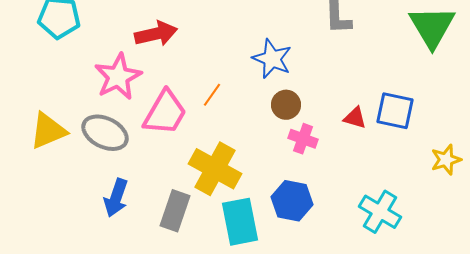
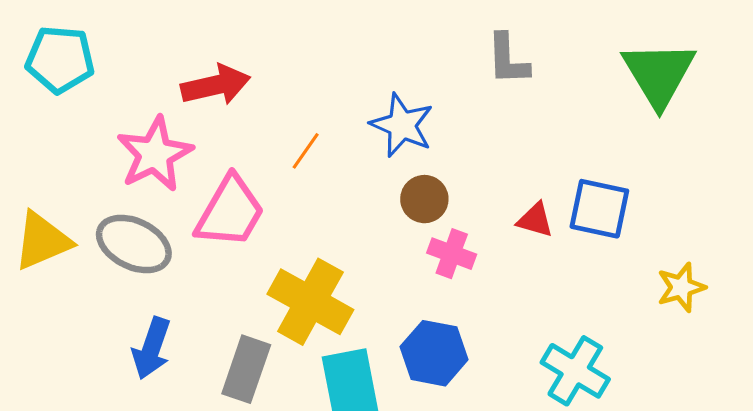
orange line: (212, 95) -> (306, 151), moved

